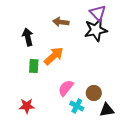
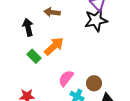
brown arrow: (61, 22) -> (52, 12), moved
green rectangle: (34, 66) -> (34, 56), turned -48

